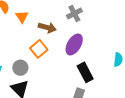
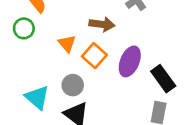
orange triangle: (22, 17) -> (67, 44), moved
purple ellipse: (74, 44) -> (130, 61), moved

